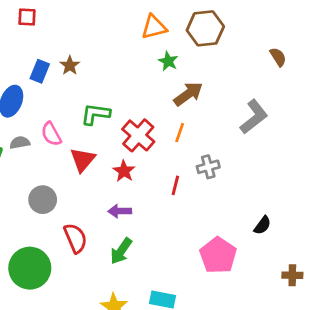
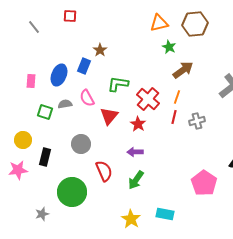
blue rectangle: (40, 71) -> (84, 66), moved
red line: (175, 185) -> (174, 117), moved

